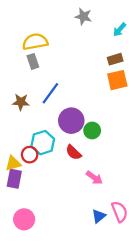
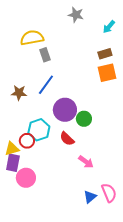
gray rectangle: (33, 61) -> (45, 55), moved
pink circle: (24, 219) -> (26, 178), moved

